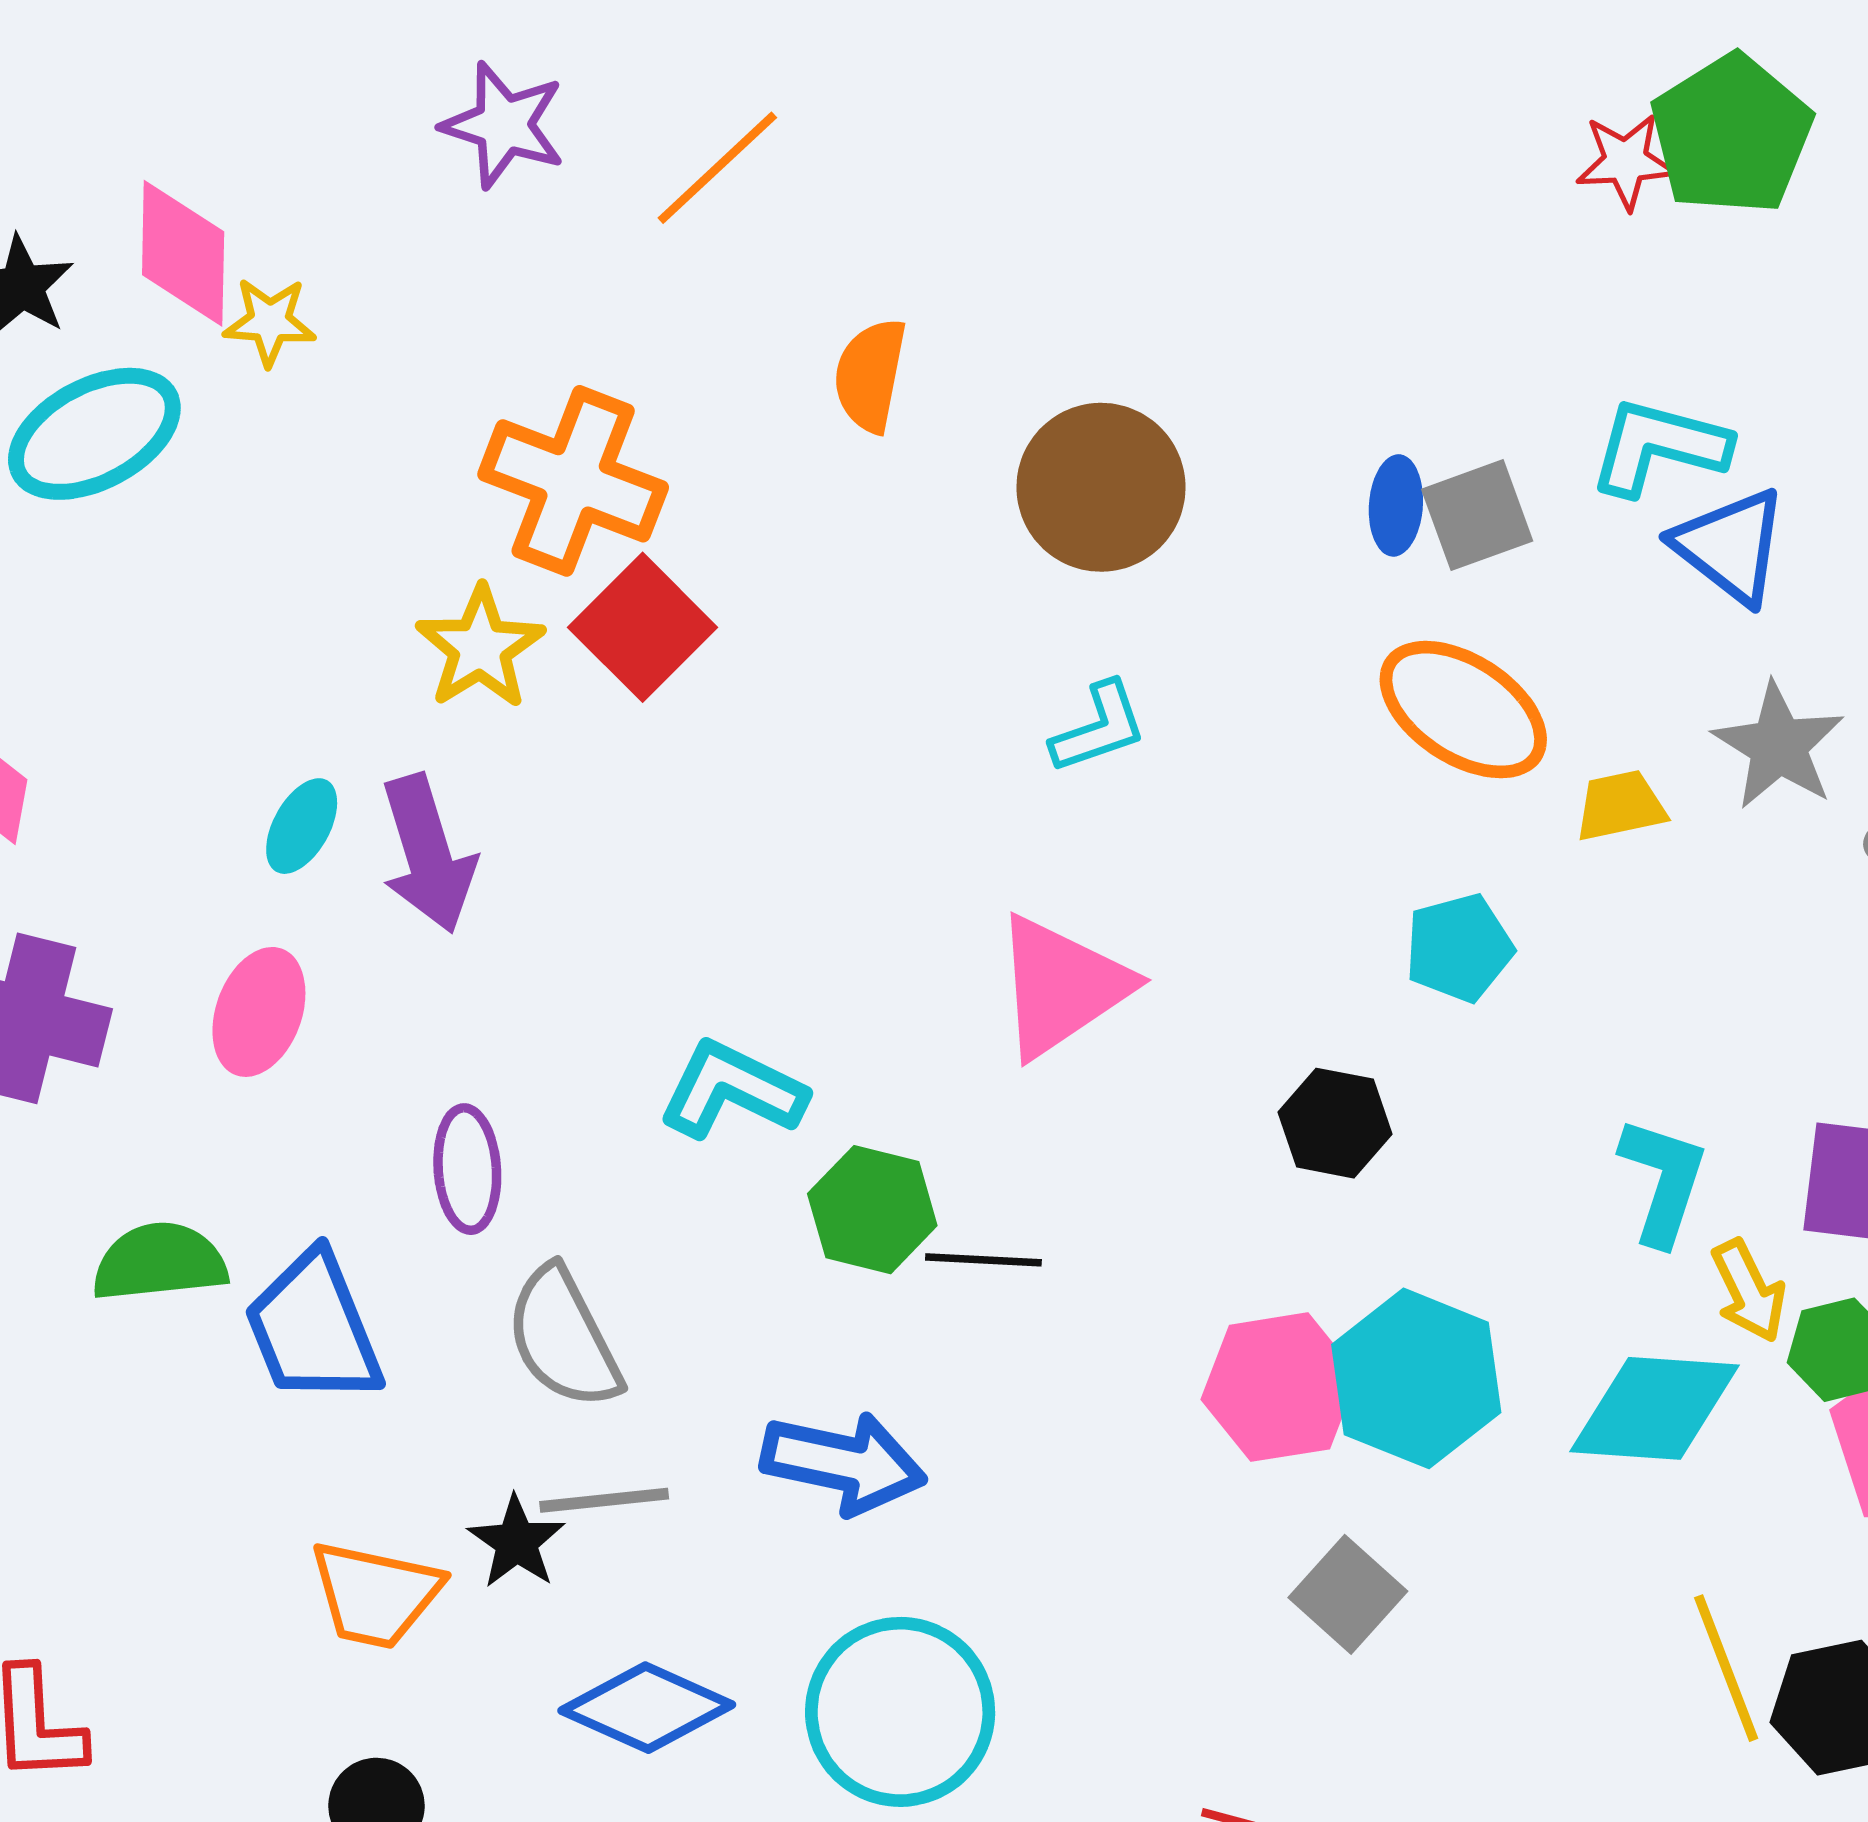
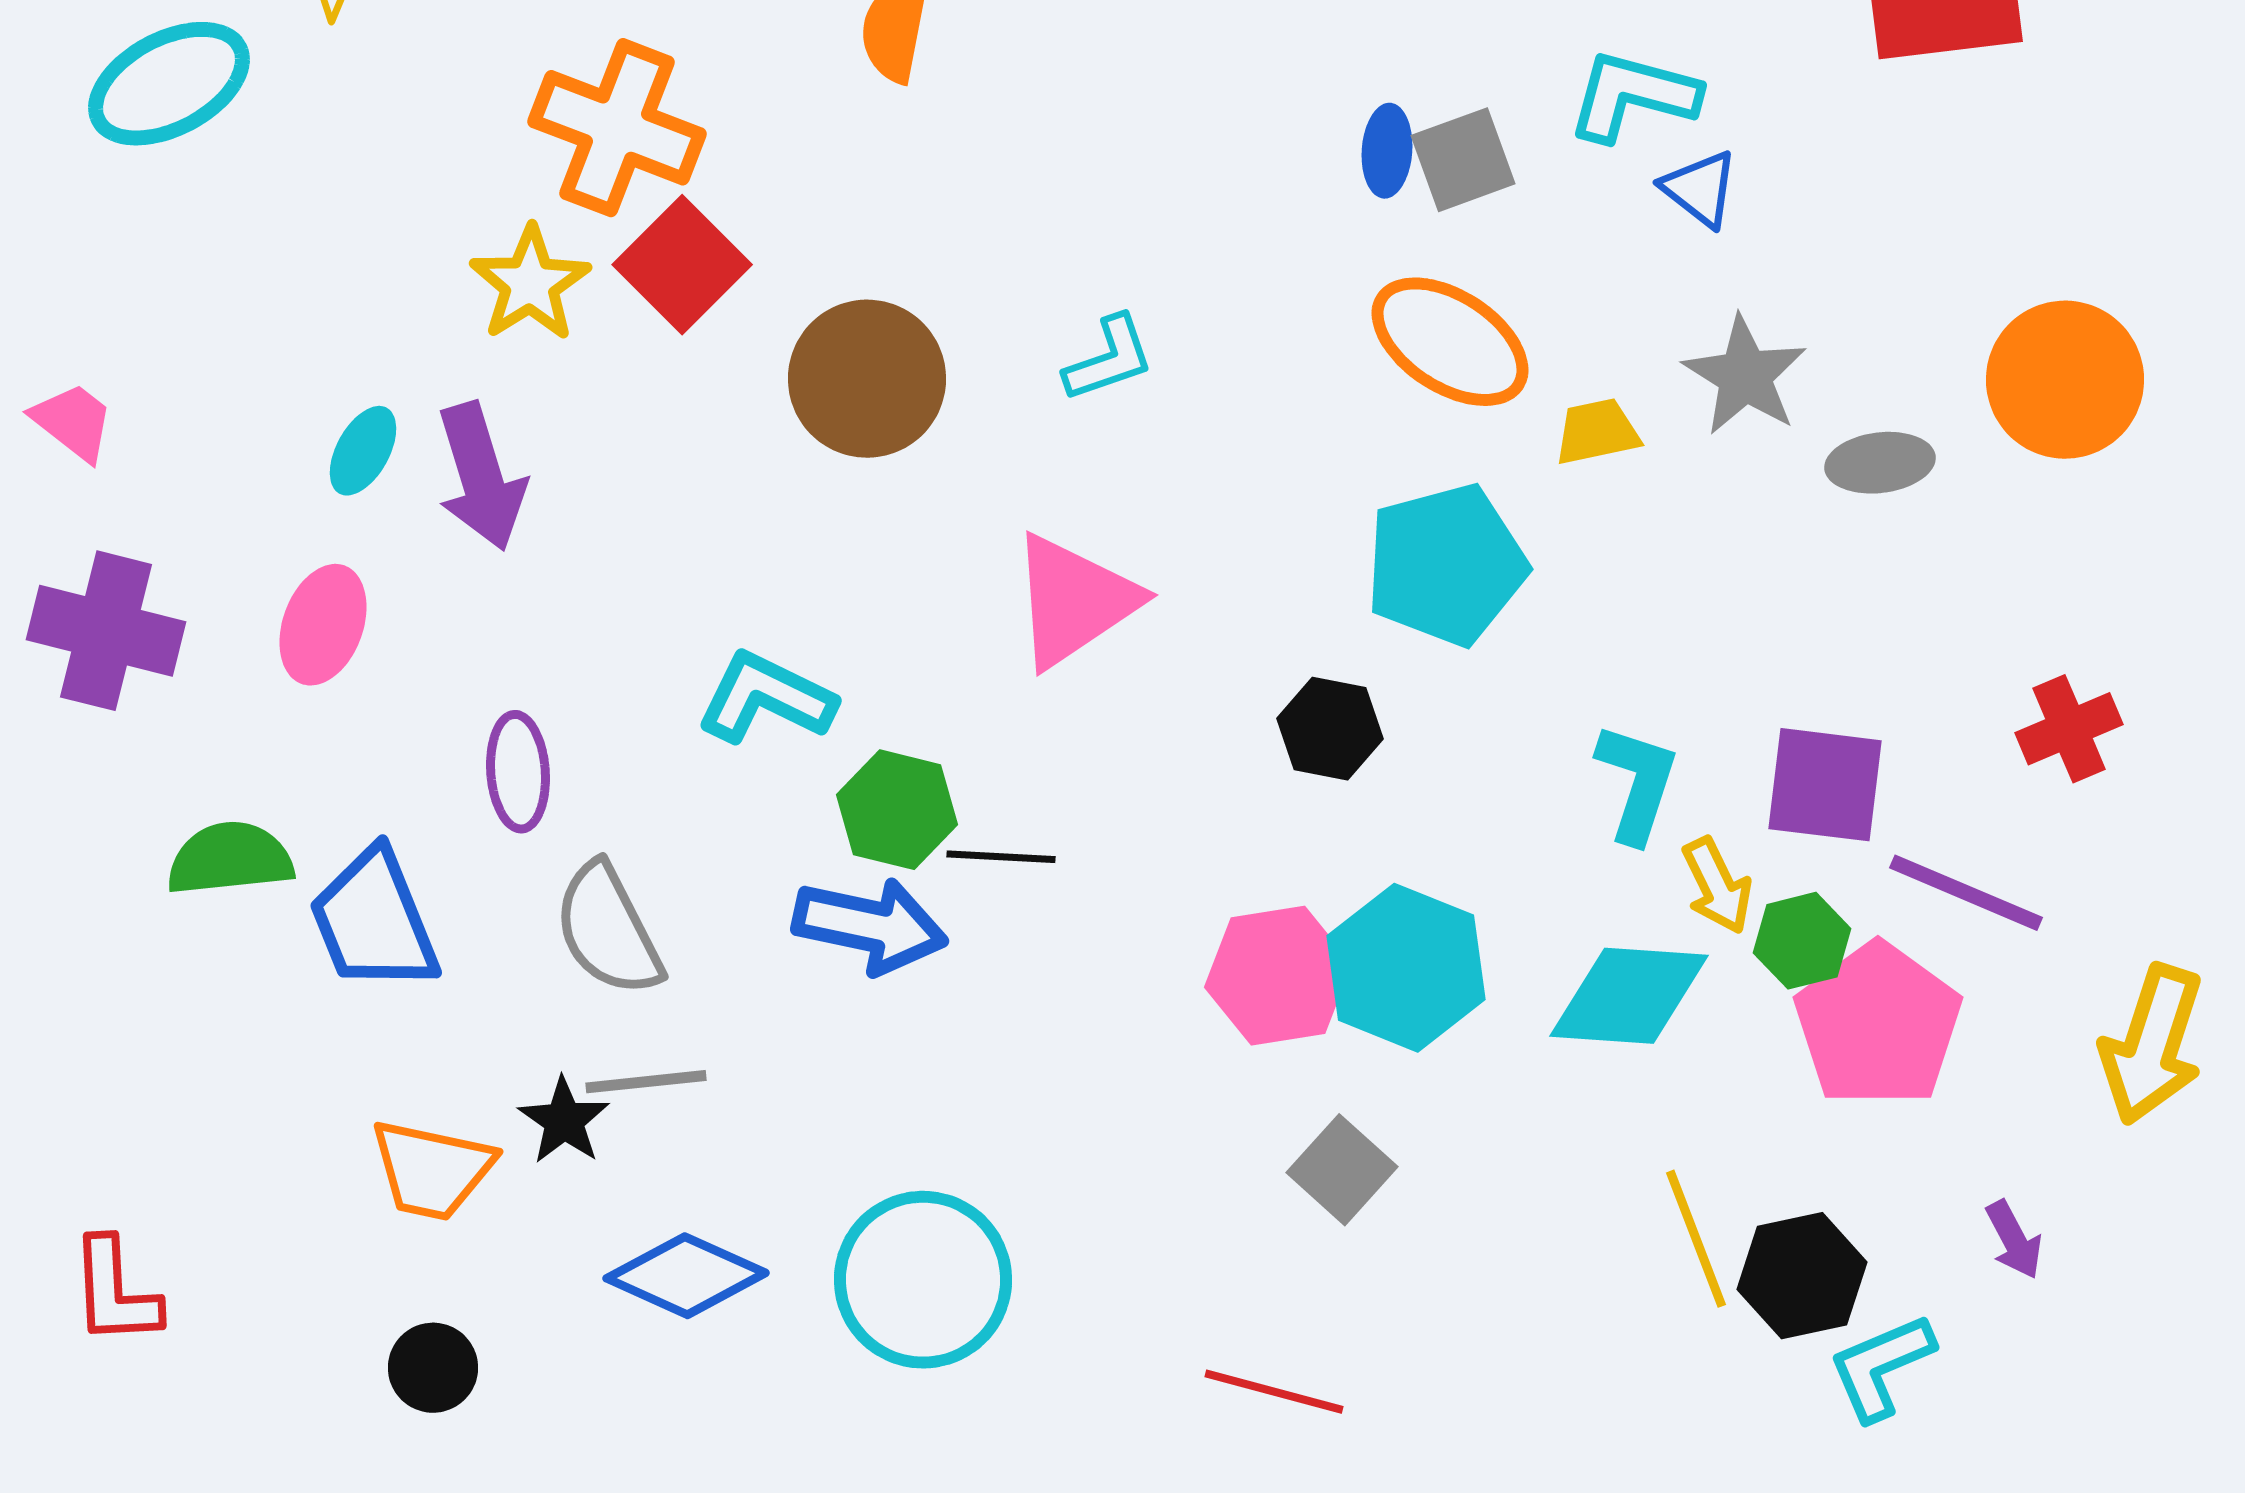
brown circle: (1101, 487) -> (867, 379), moved
blue triangle: (1730, 546) -> (1700, 189), size x0.7
cyan pentagon: (1459, 948) -> (1446, 565), size x1.6
blue arrow: (843, 1463) -> (870, 926), moved

